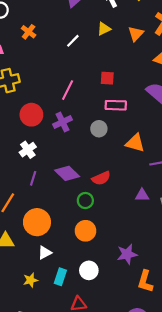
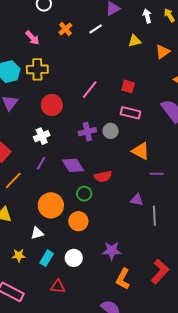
white line: (73, 41) -> (96, 29), moved
purple cross: (62, 122) -> (87, 132), moved
orange circle: (37, 222) -> (51, 205), moved

